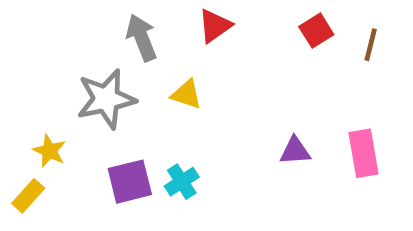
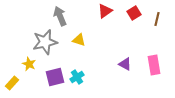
red triangle: (215, 26) -> (105, 11), moved
yellow star: (49, 151) -> (29, 64), moved
purple triangle: (295, 151) -> (125, 64), turned 32

